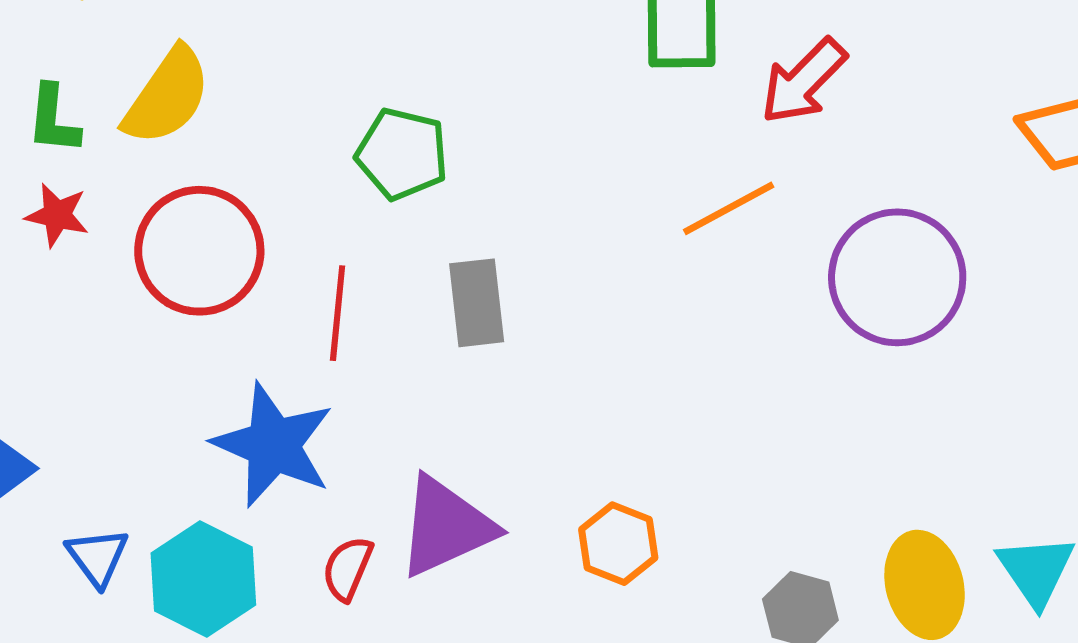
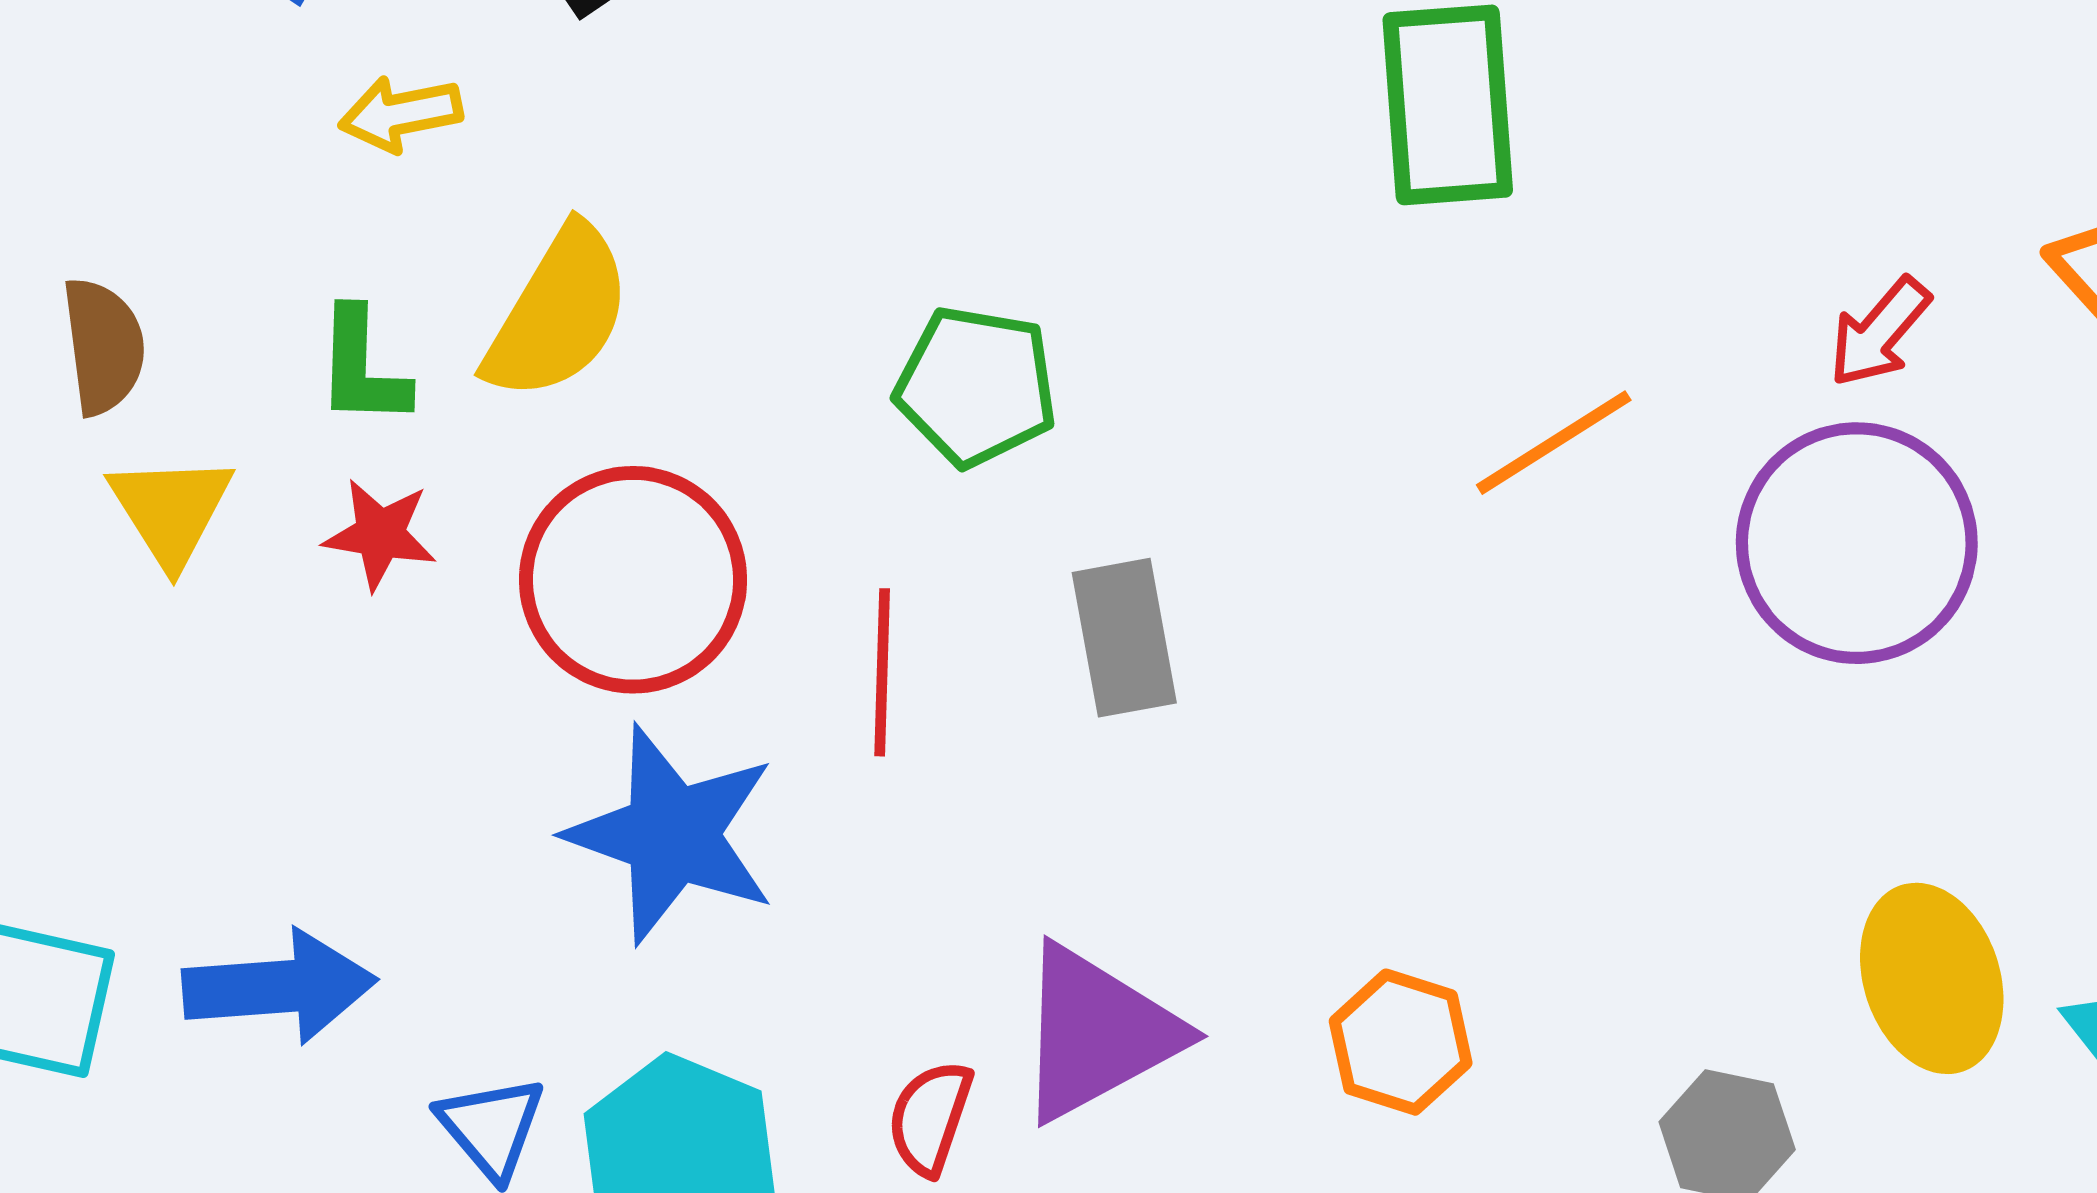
red arrow: (803, 81) -> (1879, 332), moved, size x0.7
blue star: (273, 445) -> (672, 834), moved
yellow ellipse: (925, 585) -> (1932, 978), moved

